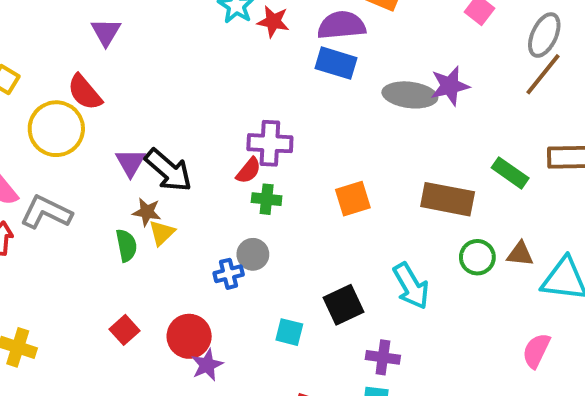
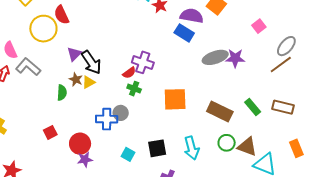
gray ellipse: (410, 95) -> (215, 57), turned -40
orange square: (353, 199) -> (175, 99), size x1.4
yellow triangle: (162, 233) -> (89, 82), moved
brown triangle: (520, 254) -> (247, 147), size x1.5
blue cross: (229, 274) -> (107, 119), size x1.5

